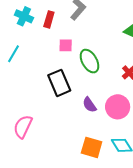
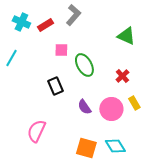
red rectangle: (49, 19) -> (45, 25), turned 42
black rectangle: (59, 83) -> (55, 86), size x0.7
pink semicircle: (23, 127) -> (36, 131), moved

